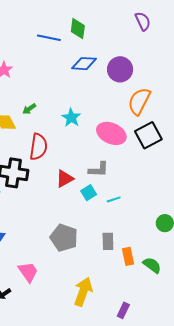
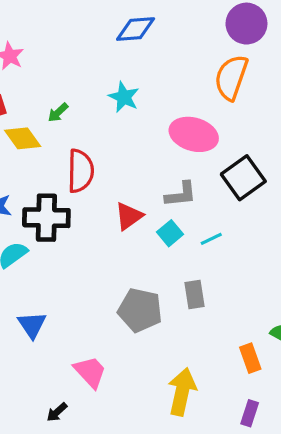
purple circle: (120, 69) -> (246, 24), moved
cyan star: (71, 118) -> (124, 97), moved
black square: (148, 135) -> (243, 178), moved
gray rectangle: (108, 241) -> (195, 295), moved
orange rectangle: (128, 256) -> (250, 358), moved

